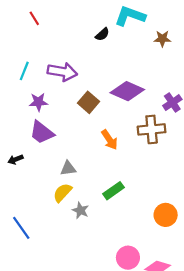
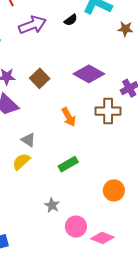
purple arrow: (62, 72) -> (32, 25), moved, turned -36
brown square: (89, 102) -> (40, 78), moved
gray triangle: (68, 168) -> (28, 140), turned 35
gray star: (81, 210) -> (52, 205), moved

